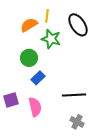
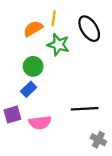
blue rectangle: (38, 78) -> (29, 89), moved
pink semicircle: (35, 107) -> (40, 123), turned 96
gray cross: (77, 122) -> (98, 140), moved

